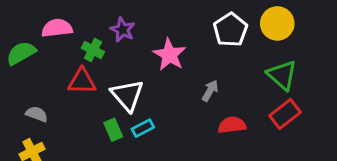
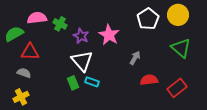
purple star: (123, 30) -> (81, 36), moved
green cross: (93, 50) -> (60, 24), moved
red triangle: (82, 81) -> (30, 52), moved
red rectangle: (285, 114) -> (177, 88), moved
cyan rectangle: (143, 128) -> (92, 82), turned 48

